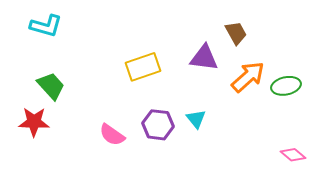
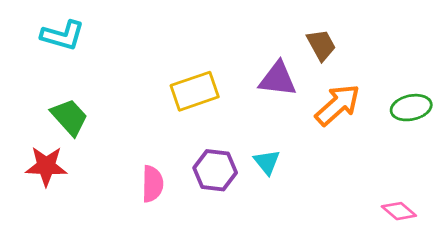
green ellipse: (286, 86) -> (411, 108), moved
pink semicircle: (112, 135) -> (152, 184), turned -124

